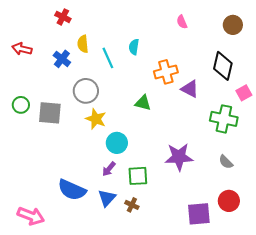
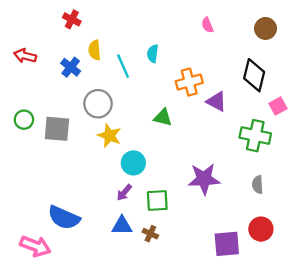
gray semicircle: (226, 162) -> (258, 185), turned 42
blue semicircle: (72, 190) -> (64, 218), moved
blue triangle: (107, 198) -> (122, 226), turned 48

